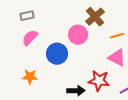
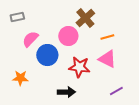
pink semicircle: (30, 38) -> (30, 39), moved
red star: (99, 81) -> (79, 67), moved

